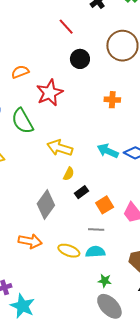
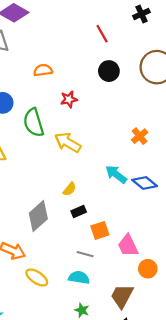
red star: (50, 93) -> (69, 99), size x0.6
orange cross: (112, 100) -> (140, 136), moved, turned 35
yellow arrow: (60, 148) -> (68, 142), moved
yellow ellipse: (69, 251) -> (37, 277), moved

